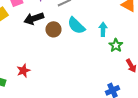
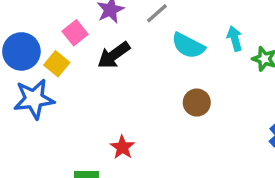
brown circle: (53, 29) -> (197, 103), moved

